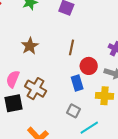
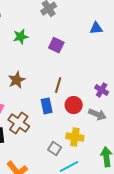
blue rectangle: (77, 83) -> (47, 106), moved
yellow cross: (105, 96) -> (75, 137), moved

